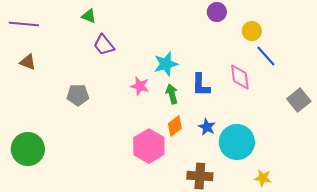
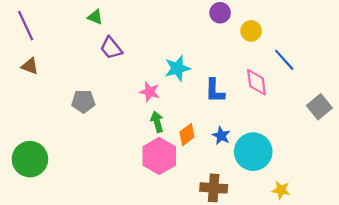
purple circle: (217, 12) -> (220, 13), moved
purple line: (24, 24) -> (26, 26), turned 60
yellow circle: (252, 31) -> (251, 31), moved
green arrow: (172, 94) -> (157, 122), moved

